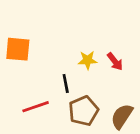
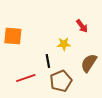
red arrow: (115, 62) -> (82, 26), moved
brown semicircle: (122, 116) -> (89, 63), moved

